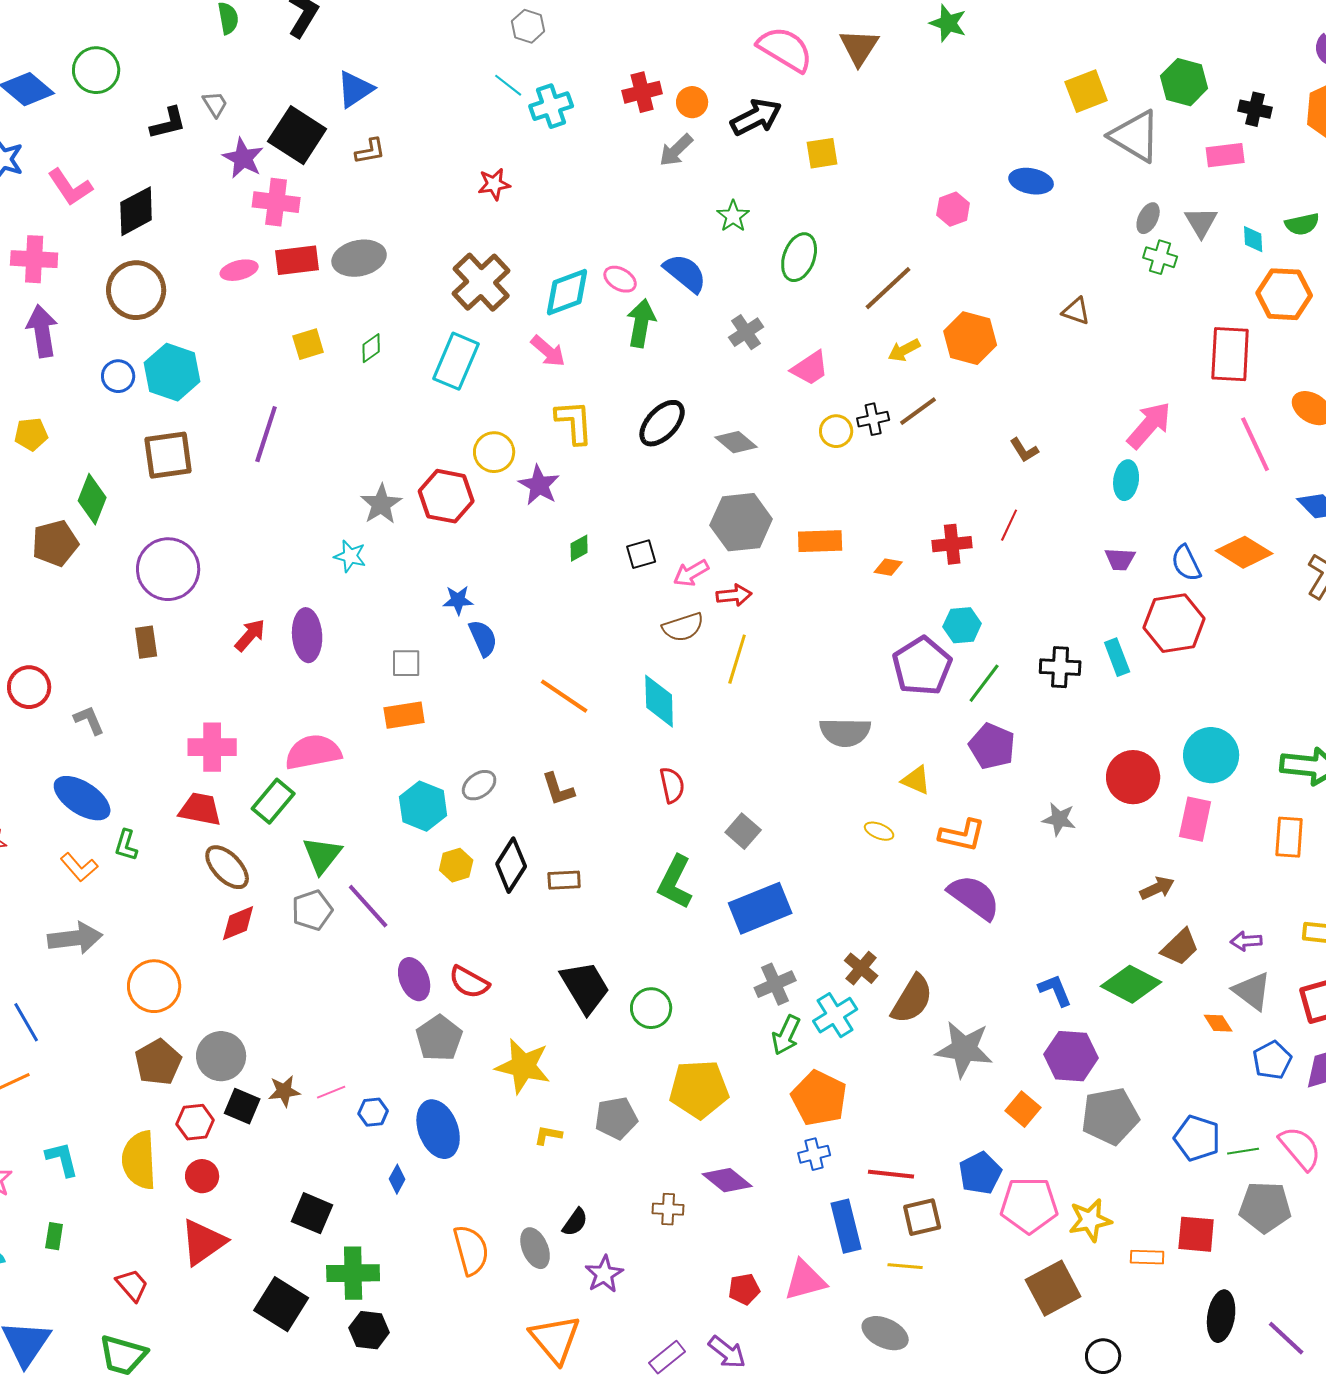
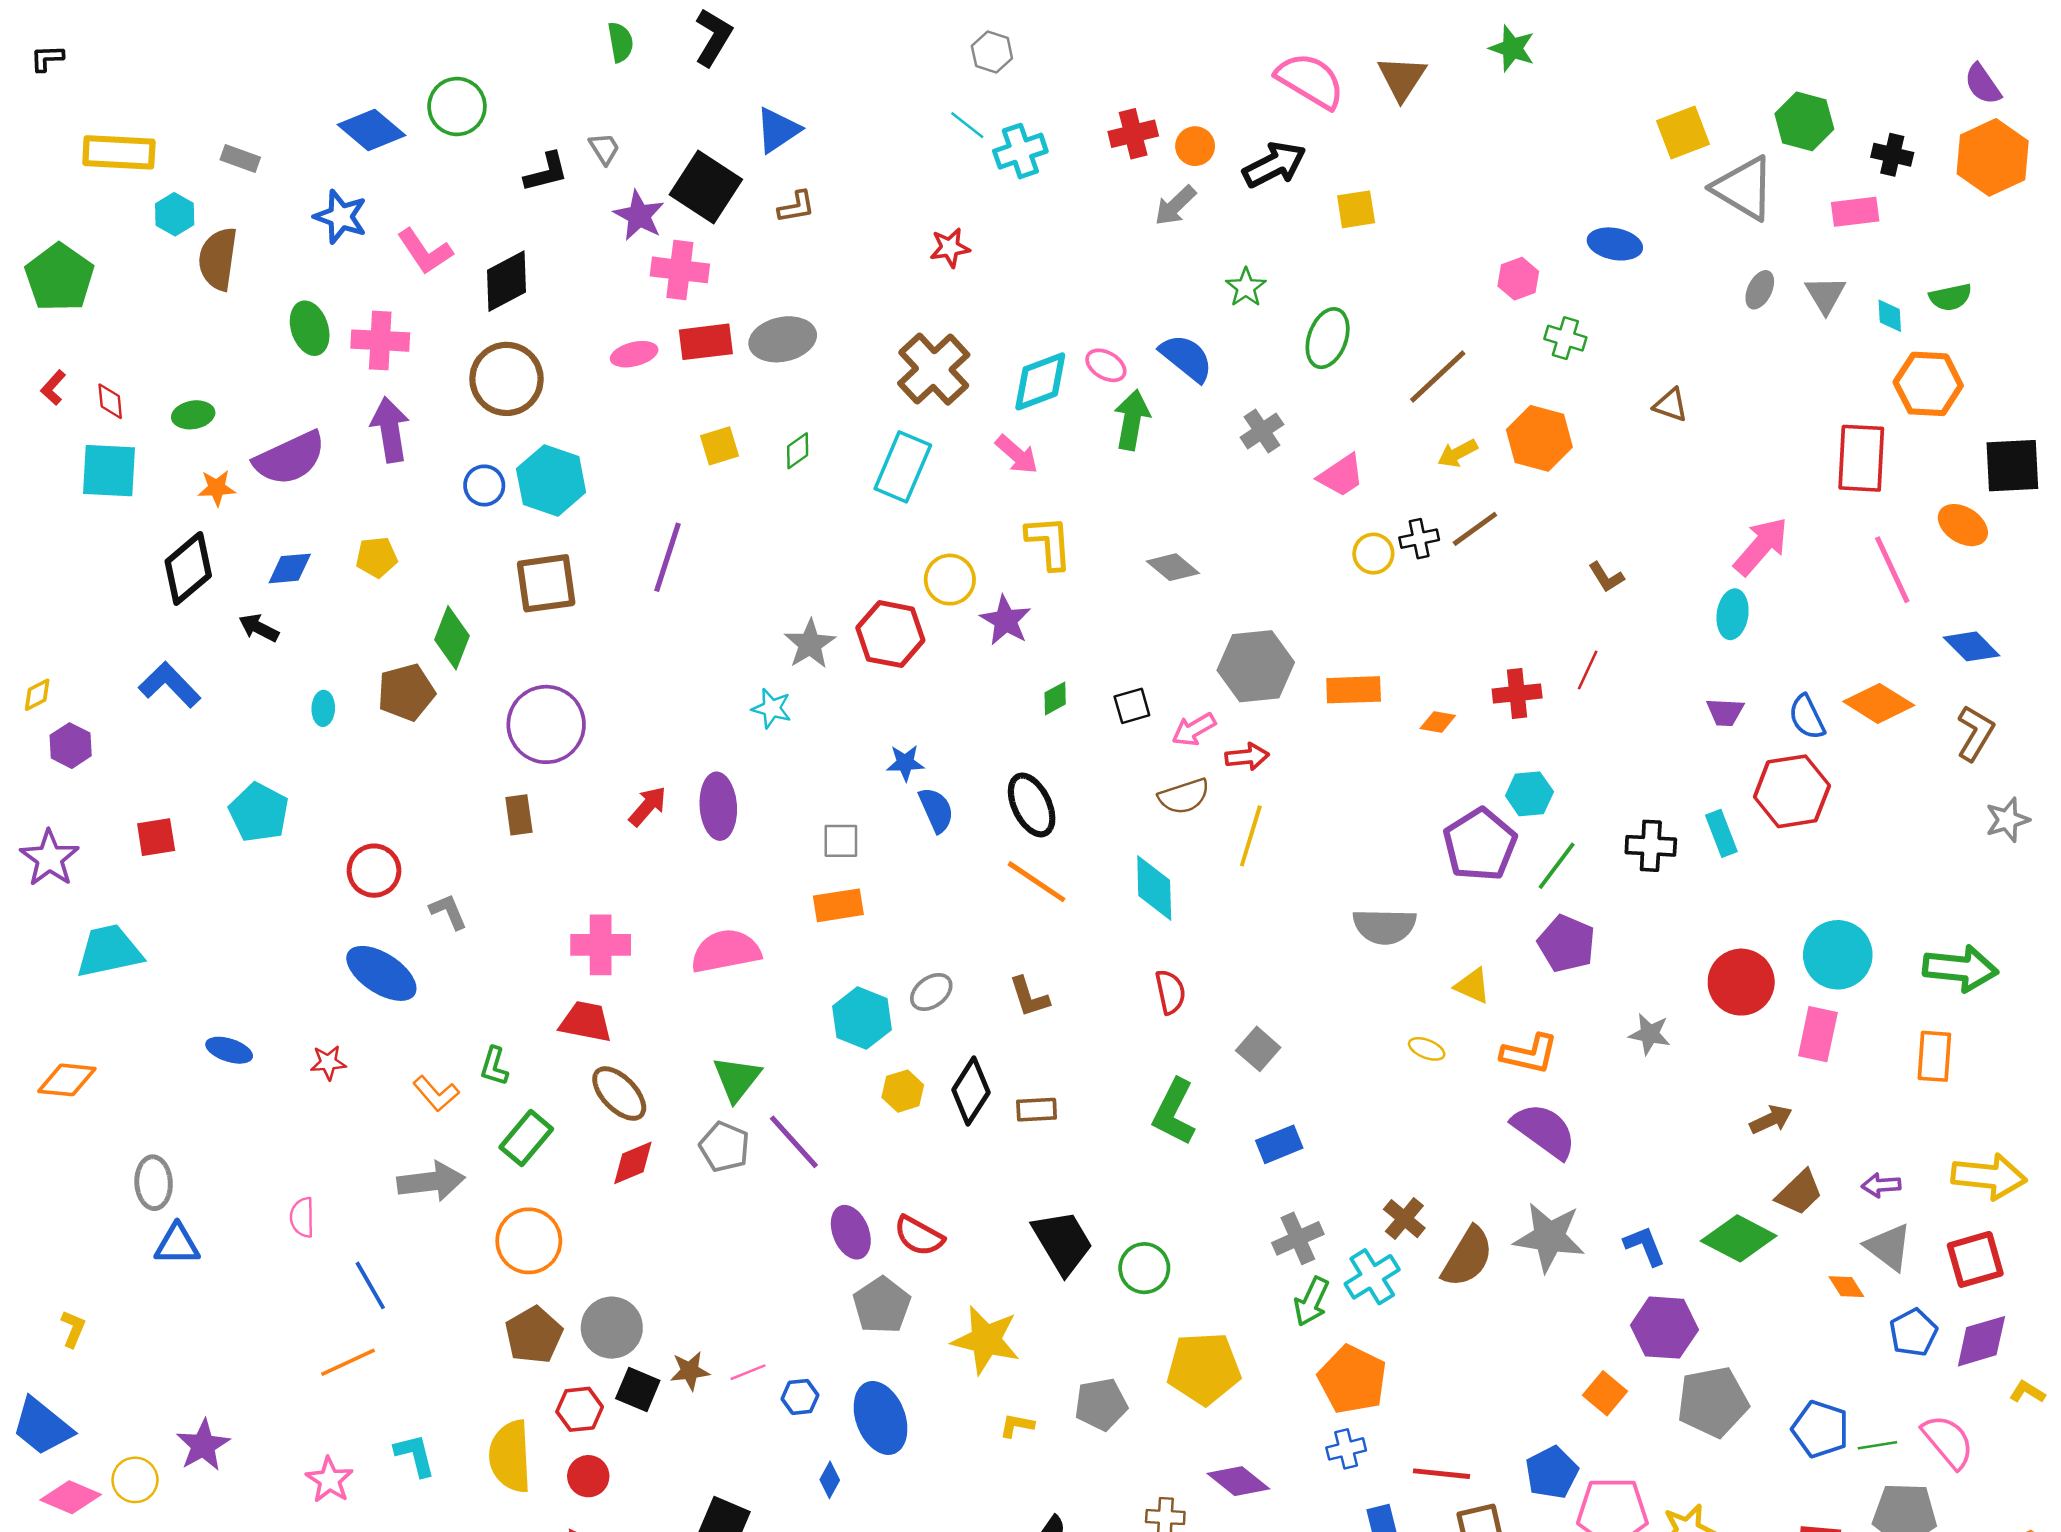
green cross: (1160, 257) -> (1565, 338), moved
black ellipse: (662, 423) -> (1032, 805), moved, turned -69
gray diamond: (736, 442) -> (1173, 567), moved
blue ellipse: (82, 798) -> (381, 973), moved
green rectangle: (273, 801) -> (526, 1138), moved
blue rectangle: (760, 908) -> (1279, 1144), size x0.6
gray pentagon: (312, 910) -> (724, 1147), turned -30
gray star: (964, 1049) -> (1549, 1237), moved

